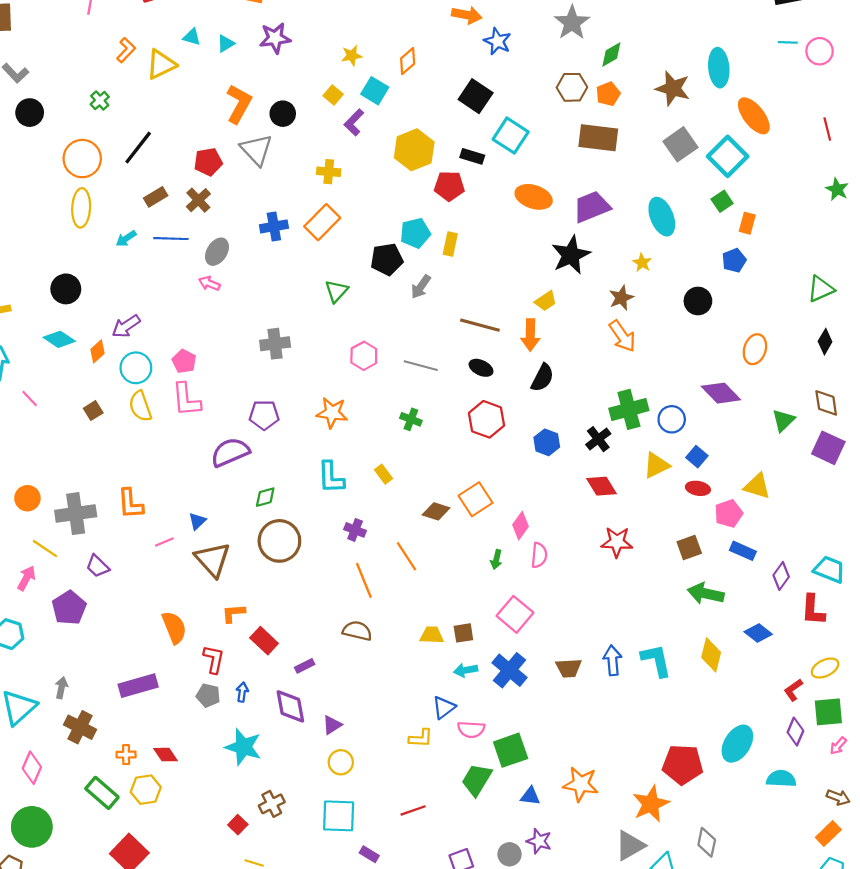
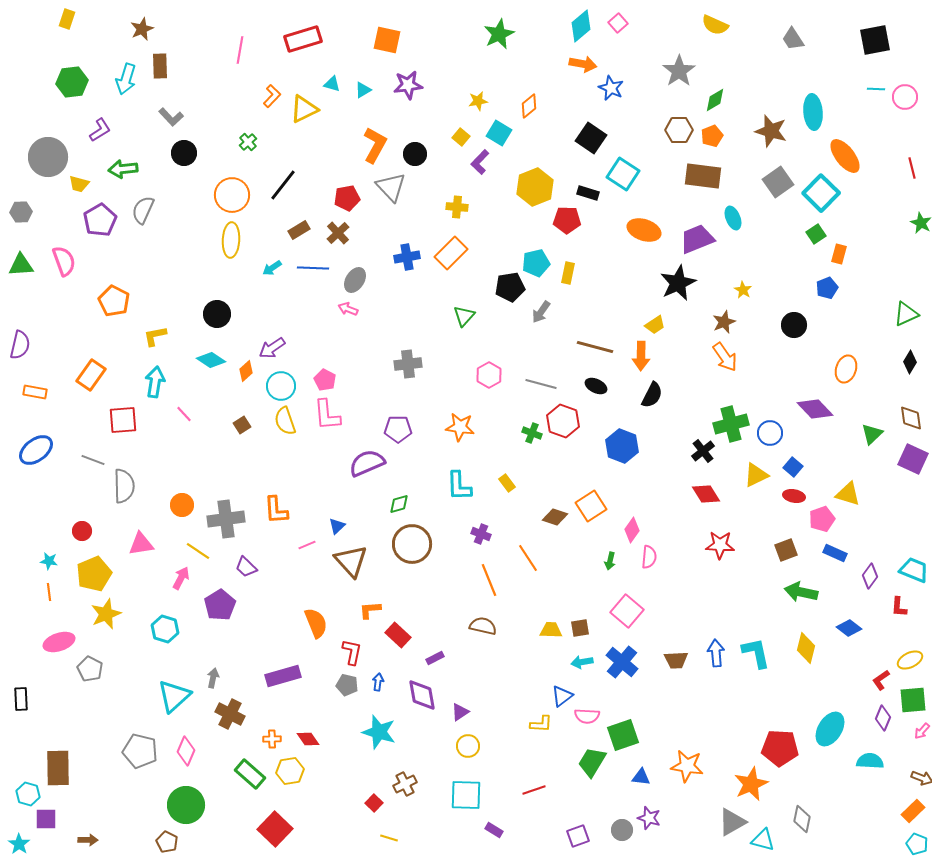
cyan ellipse: (662, 217) -> (733, 218), moved, size x0.7
red hexagon: (487, 419) -> (563, 421), moved
blue hexagon: (547, 442) -> (622, 446), moved, size x1.4
red L-shape: (813, 610) -> (899, 607), size x0.7

